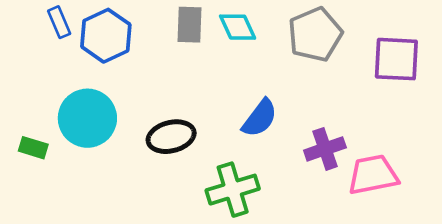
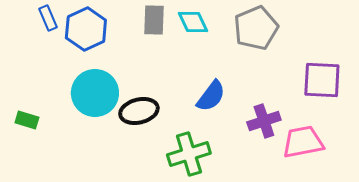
purple square: (396, 59) -> (322, 80), moved
cyan circle: (87, 118) -> (95, 93), moved

